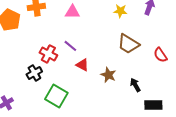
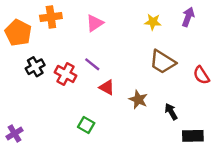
pink triangle: (72, 12) -> (95, 23), turned -35
black cross: (34, 73) -> (35, 67), moved
green square: (56, 96) -> (86, 125), moved, size x0.6

